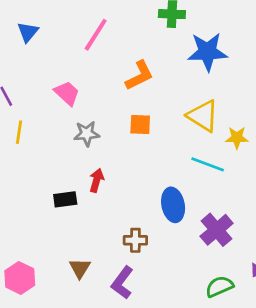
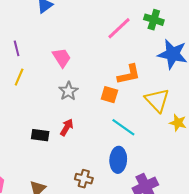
pink line: (96, 35) -> (119, 28), moved
orange L-shape: (139, 76) -> (129, 74), moved
gray star: (87, 134) -> (68, 91), turned 30
cyan line: (208, 164) -> (123, 127), moved

